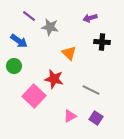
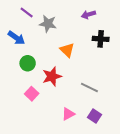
green circle: (14, 66) -> (28, 63), moved
red star: (54, 79) -> (52, 76), turned -30
pink square: (34, 96) -> (32, 94), size x0.6

